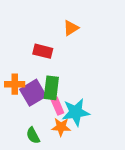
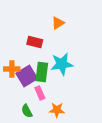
pink rectangle: (57, 106) -> (40, 93), moved
cyan star: (76, 112) -> (62, 64), moved
orange star: (61, 127) -> (57, 110), moved

